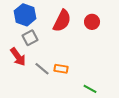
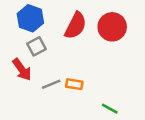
red circle: (92, 22) -> (112, 27), size x1.5
gray line: (42, 69) -> (51, 84), turned -63

